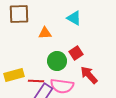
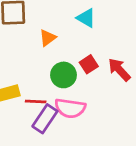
orange triangle: (45, 33) -> (48, 38), turned -32
red arrow: (89, 75) -> (119, 70), moved

